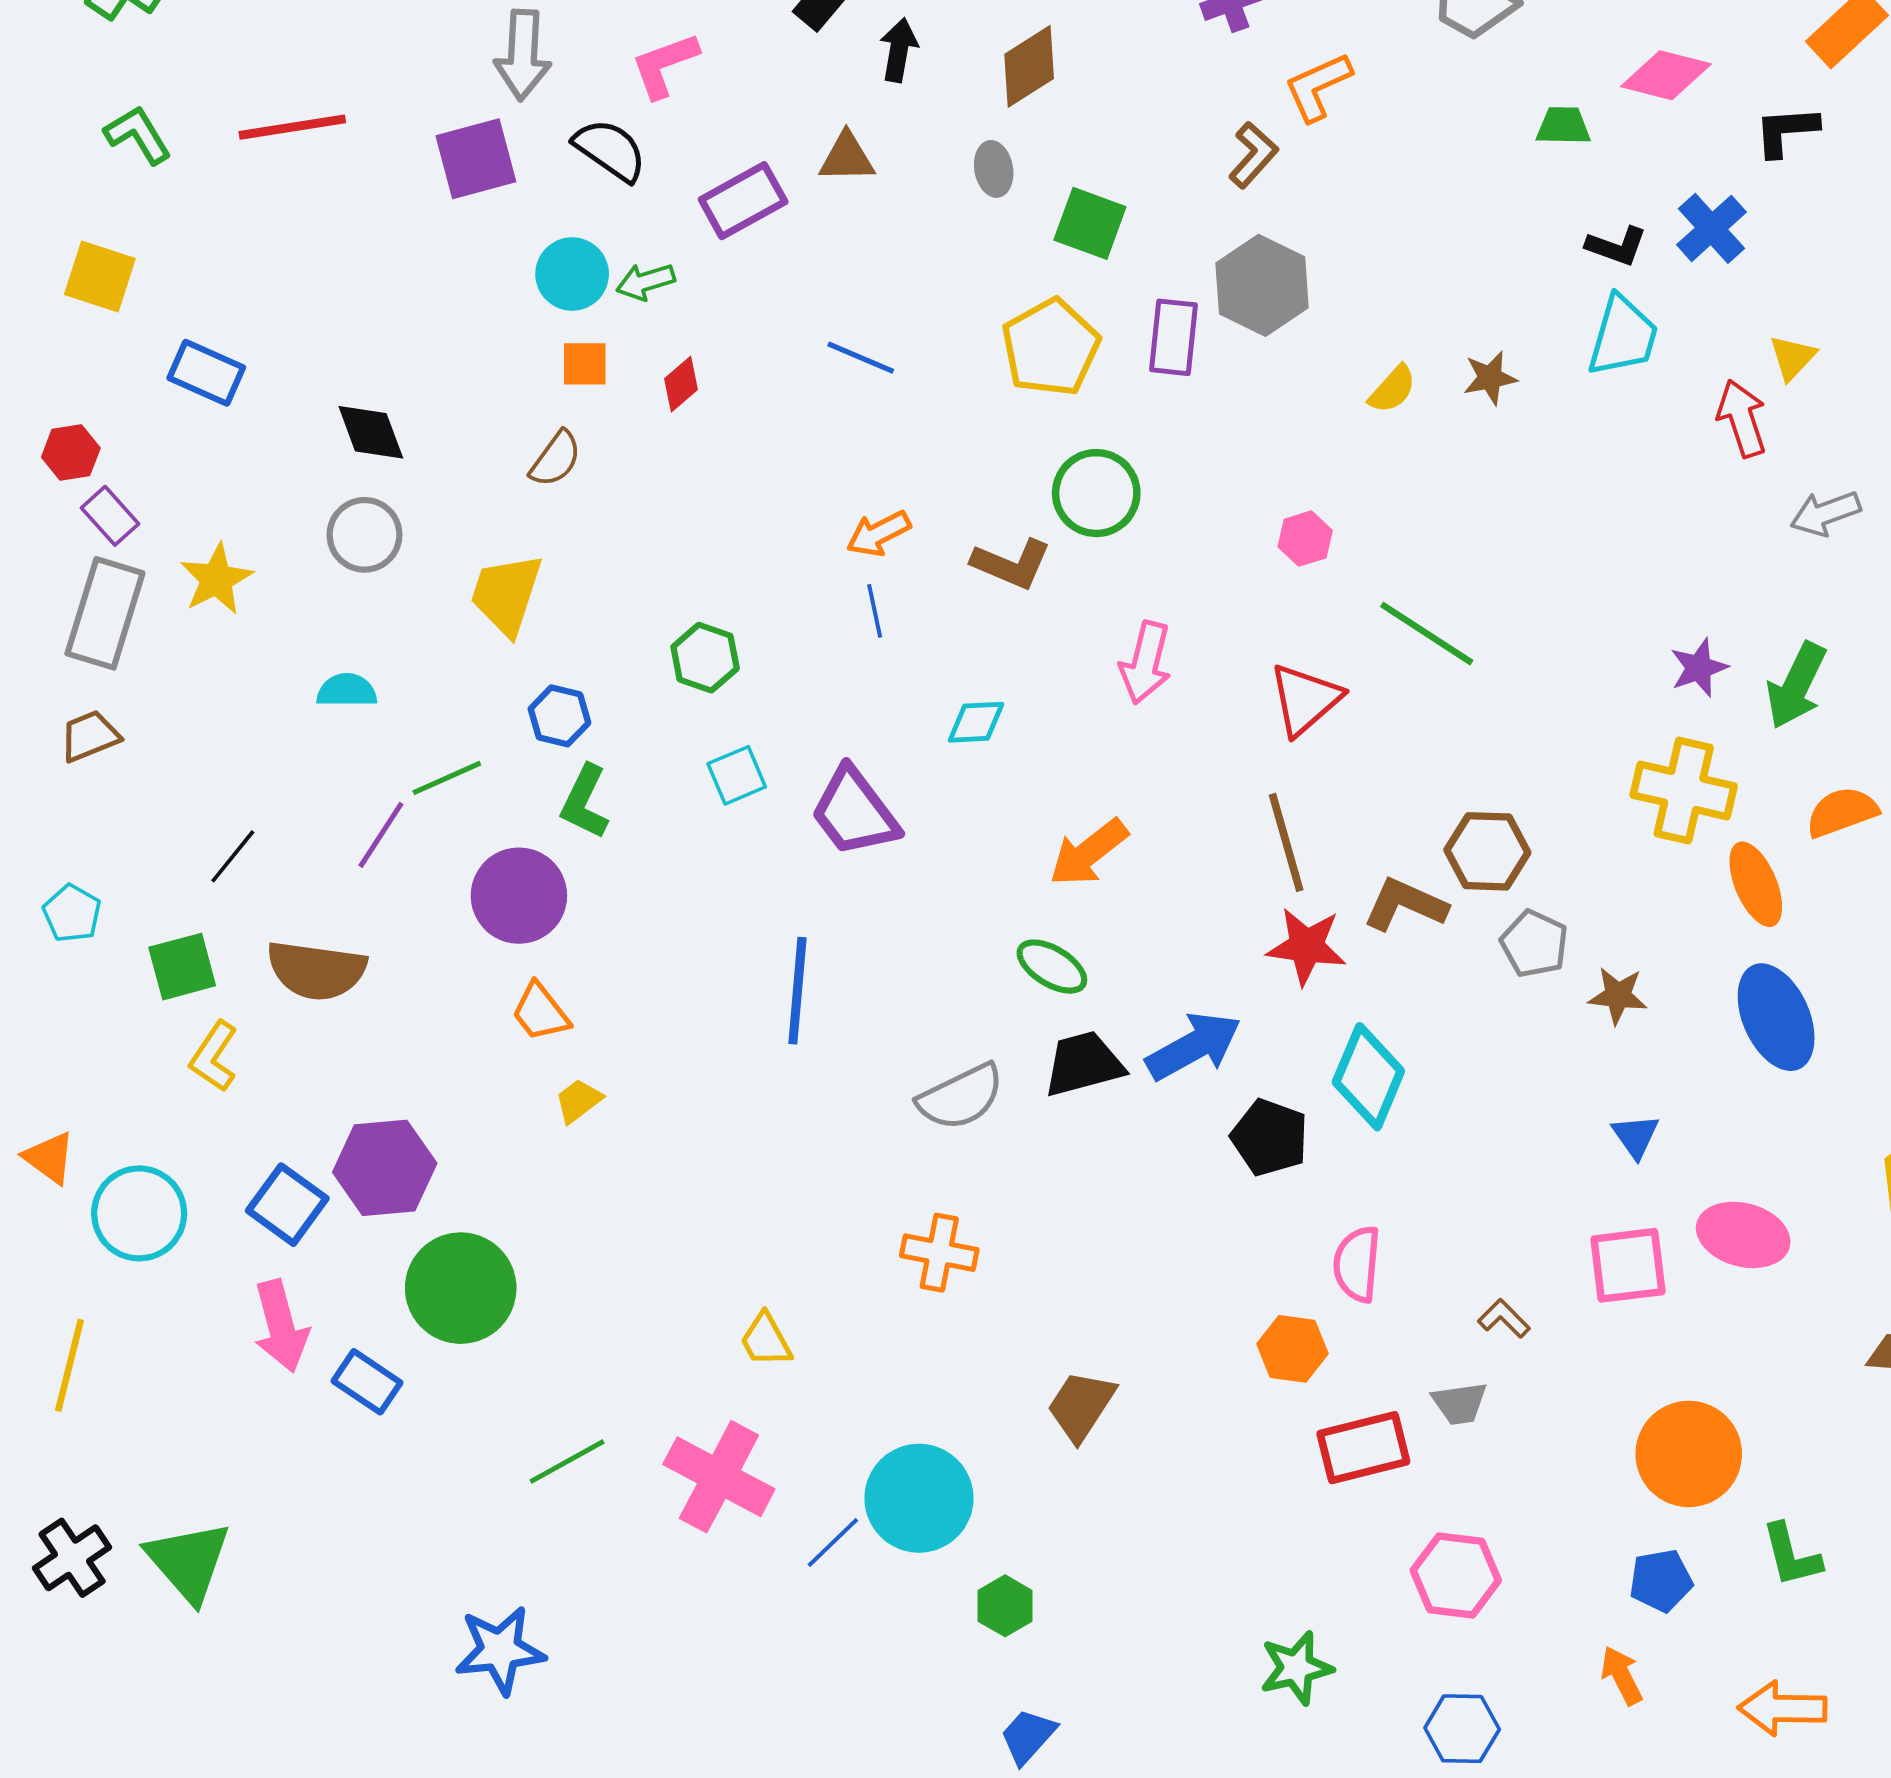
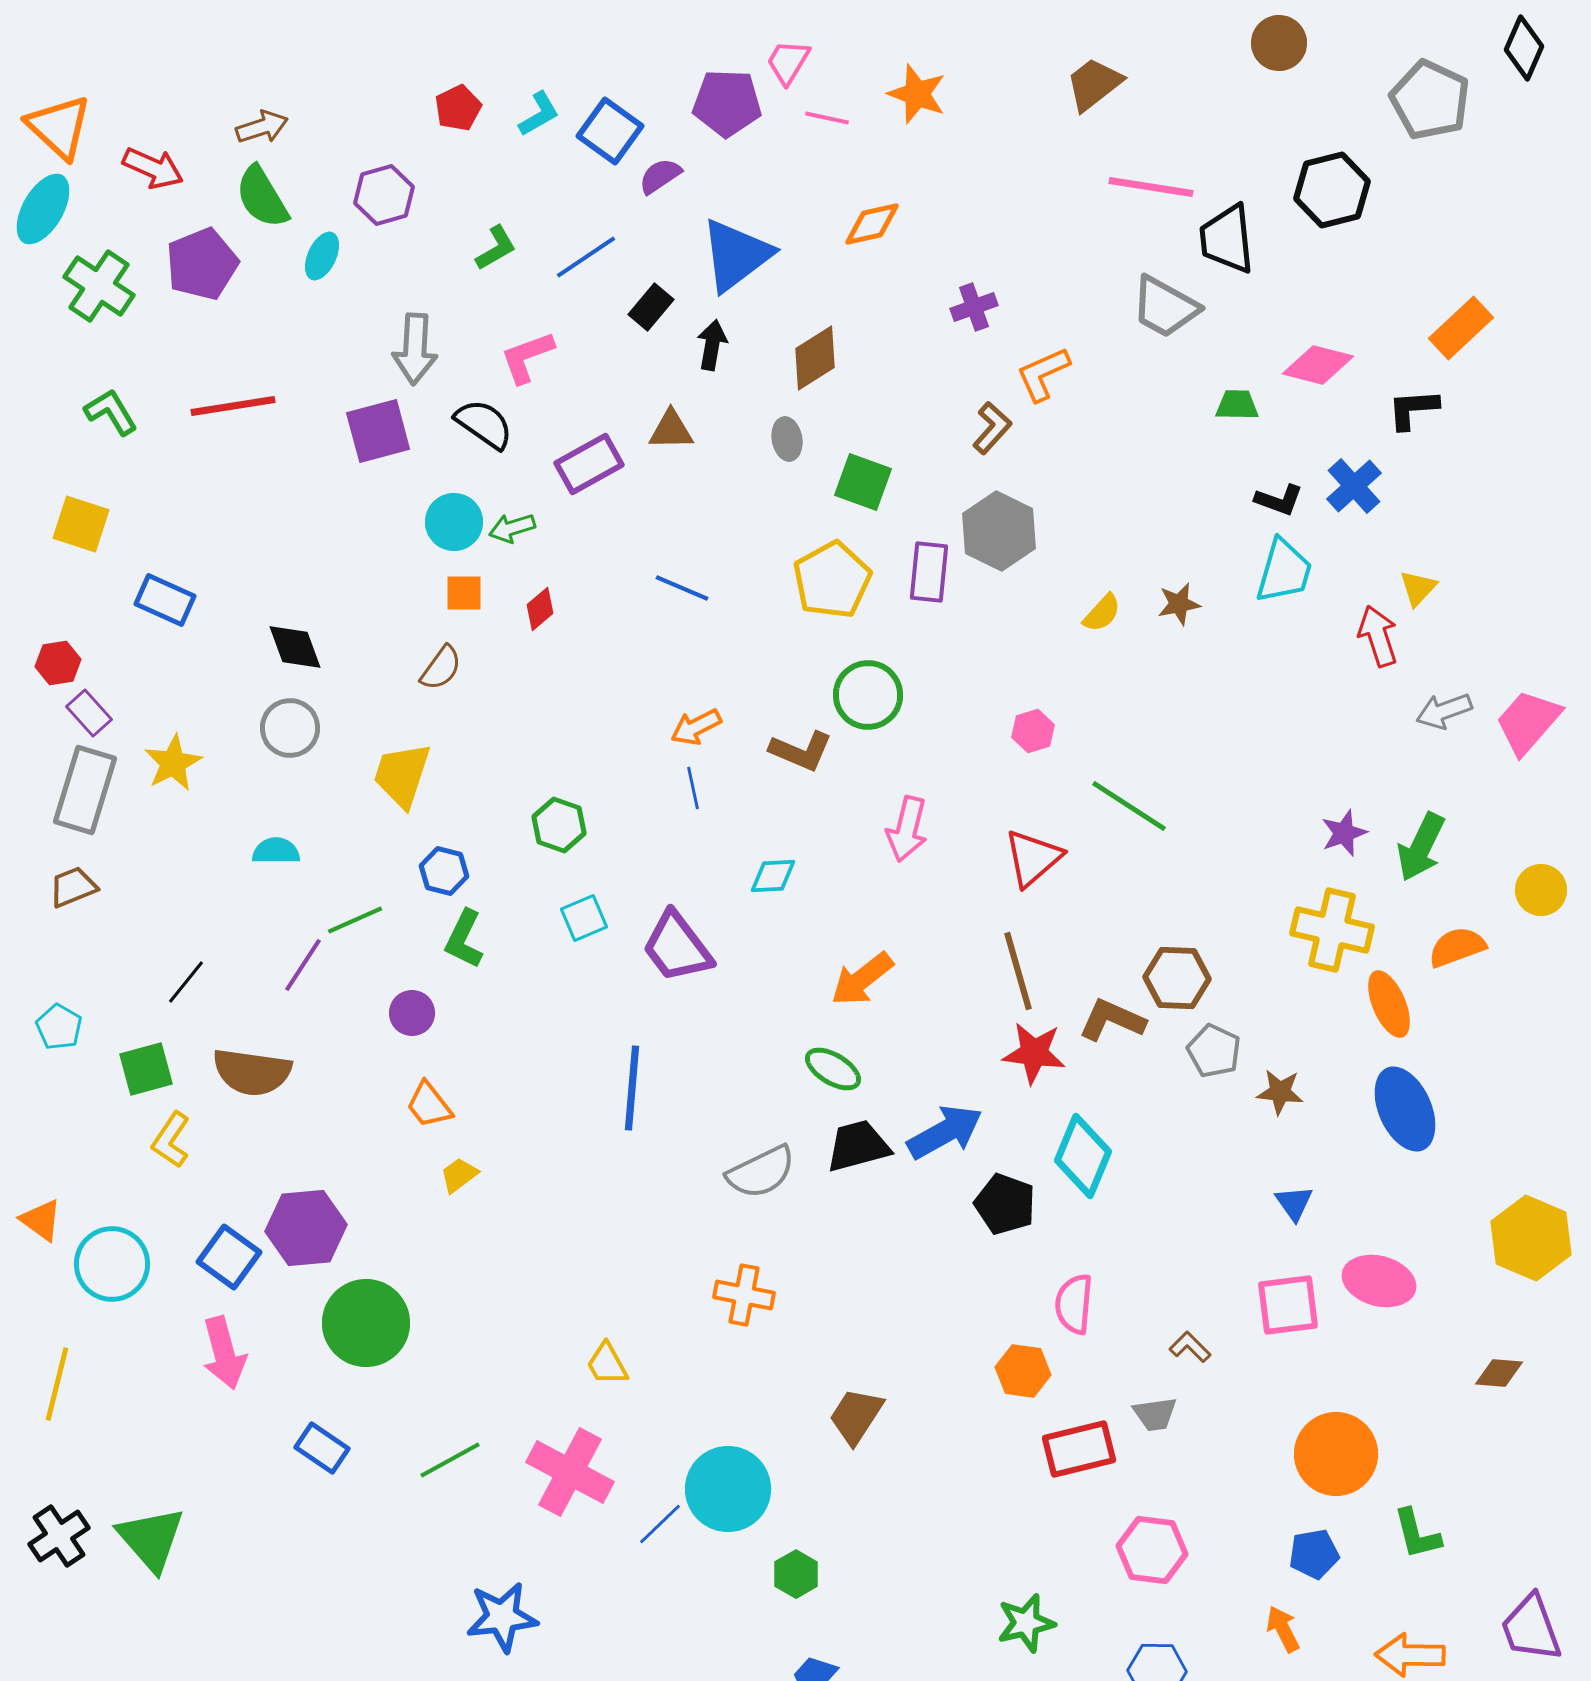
purple circle: (519, 896) -> (412, 1013), size x0.6
blue rectangle: (367, 1382) -> (322, 1448), moved
blue star: (500, 1650) -> (502, 1617), moved

